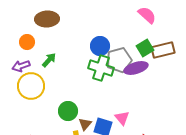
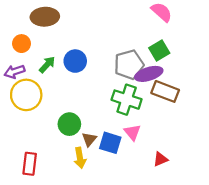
blue circle: (100, 46) -> (75, 61), moved
brown rectangle: (163, 50) -> (165, 91), moved, turned 35
green cross: (101, 68) -> (127, 100), moved

